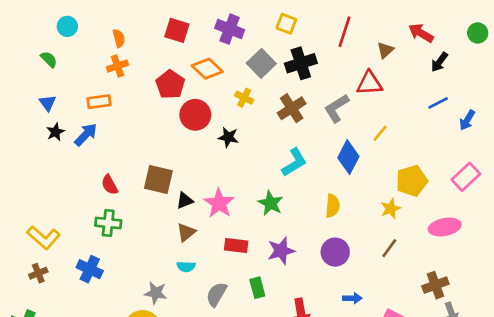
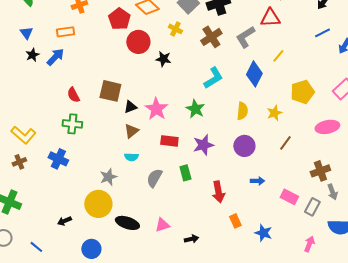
yellow star: (391, 208) -> (274, 113), moved
gray star: (156, 293) -> (108, 177), turned -30

